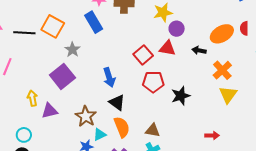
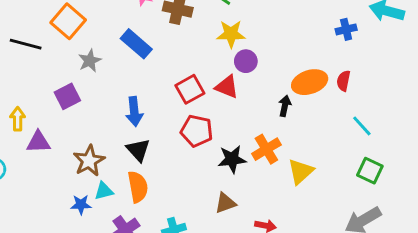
blue rectangle: (94, 22) -> (136, 44), moved, turned -30
black line: (24, 33) -> (26, 44), moved
black arrow: (199, 50) -> (285, 106), moved, turned 80
orange cross: (222, 70) -> (266, 149), moved
purple square: (62, 76) -> (67, 96), size x0.7
brown triangle: (153, 130) -> (225, 203), moved, turned -42

